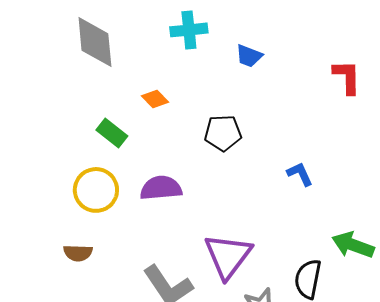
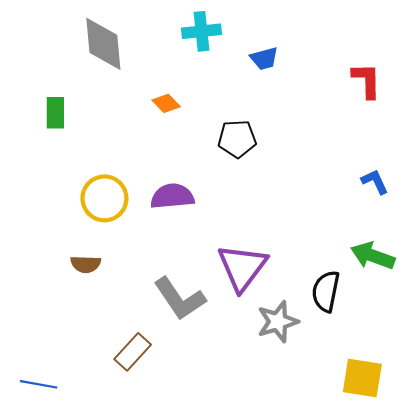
blue trapezoid: (249, 56) -> (264, 58), turned -36
green rectangle: (112, 133) -> (55, 113), moved, turned 52
blue L-shape: (300, 174) -> (375, 182), moved

